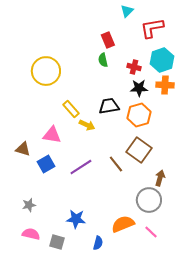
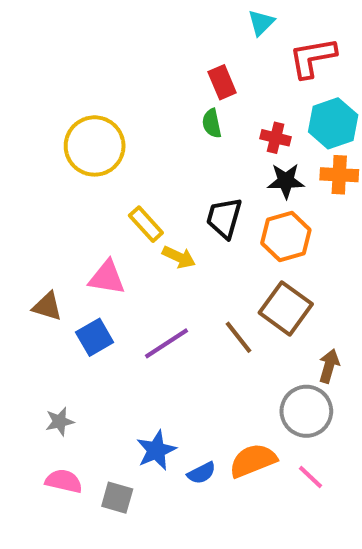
black trapezoid: (109, 106) -> (224, 218), turned -65
blue star: (76, 219) -> (156, 450), turned -30
blue semicircle: (98, 243) -> (202, 473), moved, turned 48

